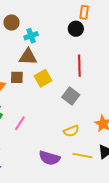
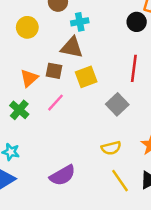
pink line: (20, 123) -> (55, 103), moved
yellow line: (82, 156) -> (120, 181), turned 36
purple semicircle: (49, 158) -> (62, 175), moved, turned -55

